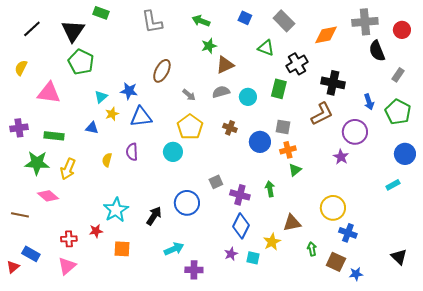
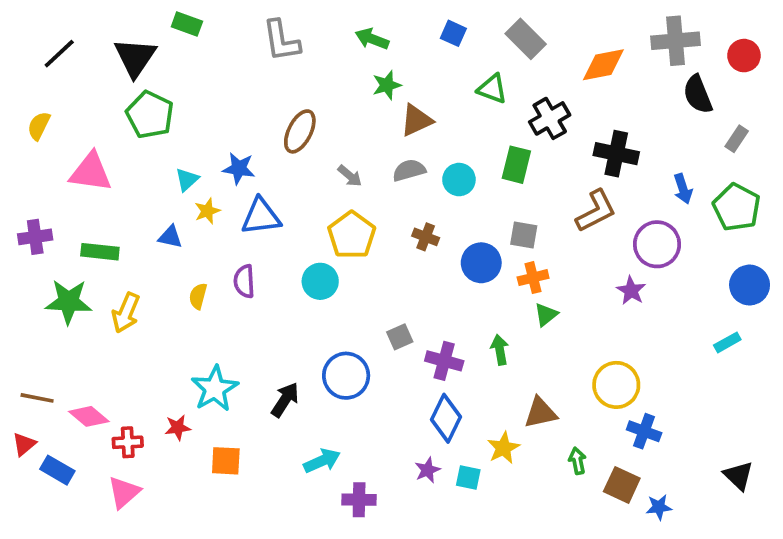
pink diamond: (48, 196) -> (89, 416), moved
red triangle: (13, 267) -> (24, 444), moved

